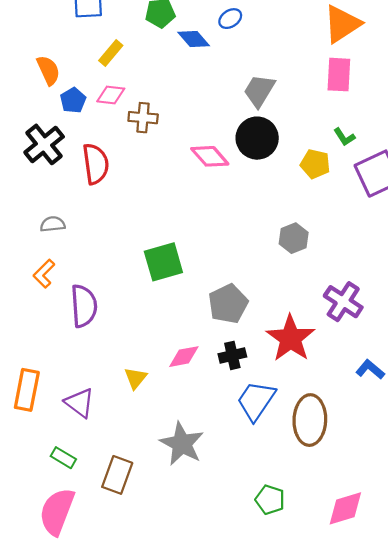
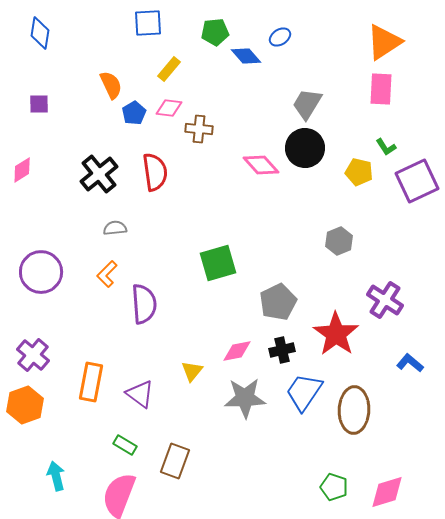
black cross: (44, 144) -> (99, 174), moved
gray star: (182, 444) -> (245, 398), moved, turned -30
green pentagon: (270, 500) -> (334, 487), moved

